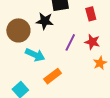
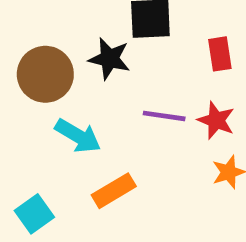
purple line: (70, 42) -> (164, 116), turned 66

